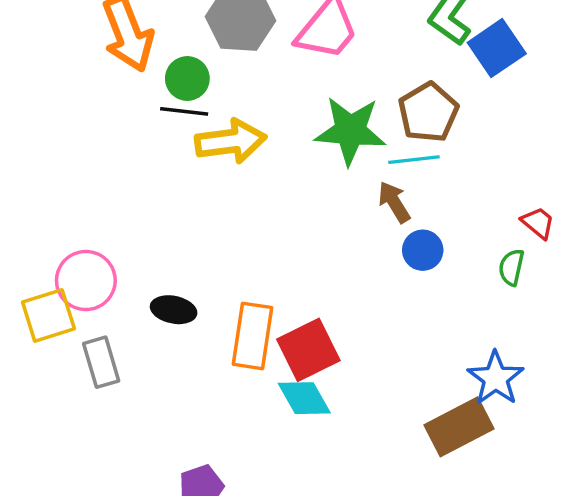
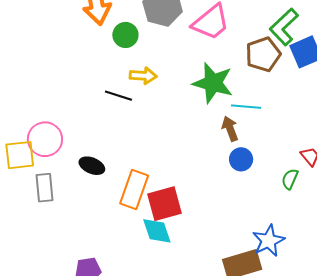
black line: (184, 111) -> (118, 96), moved
brown pentagon: (428, 112) -> (263, 54), moved
yellow arrow: (231, 141) -> (143, 76), size x0.7

